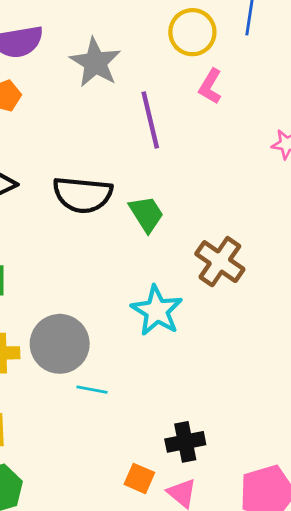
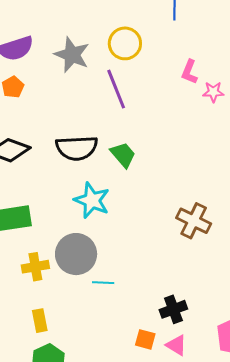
yellow circle: (192, 32) -> (125, 43), moved
pink L-shape: (210, 86) -> (189, 72), moved
brown cross: (220, 262) -> (194, 221), moved
cyan star: (157, 311) -> (92, 200), moved

